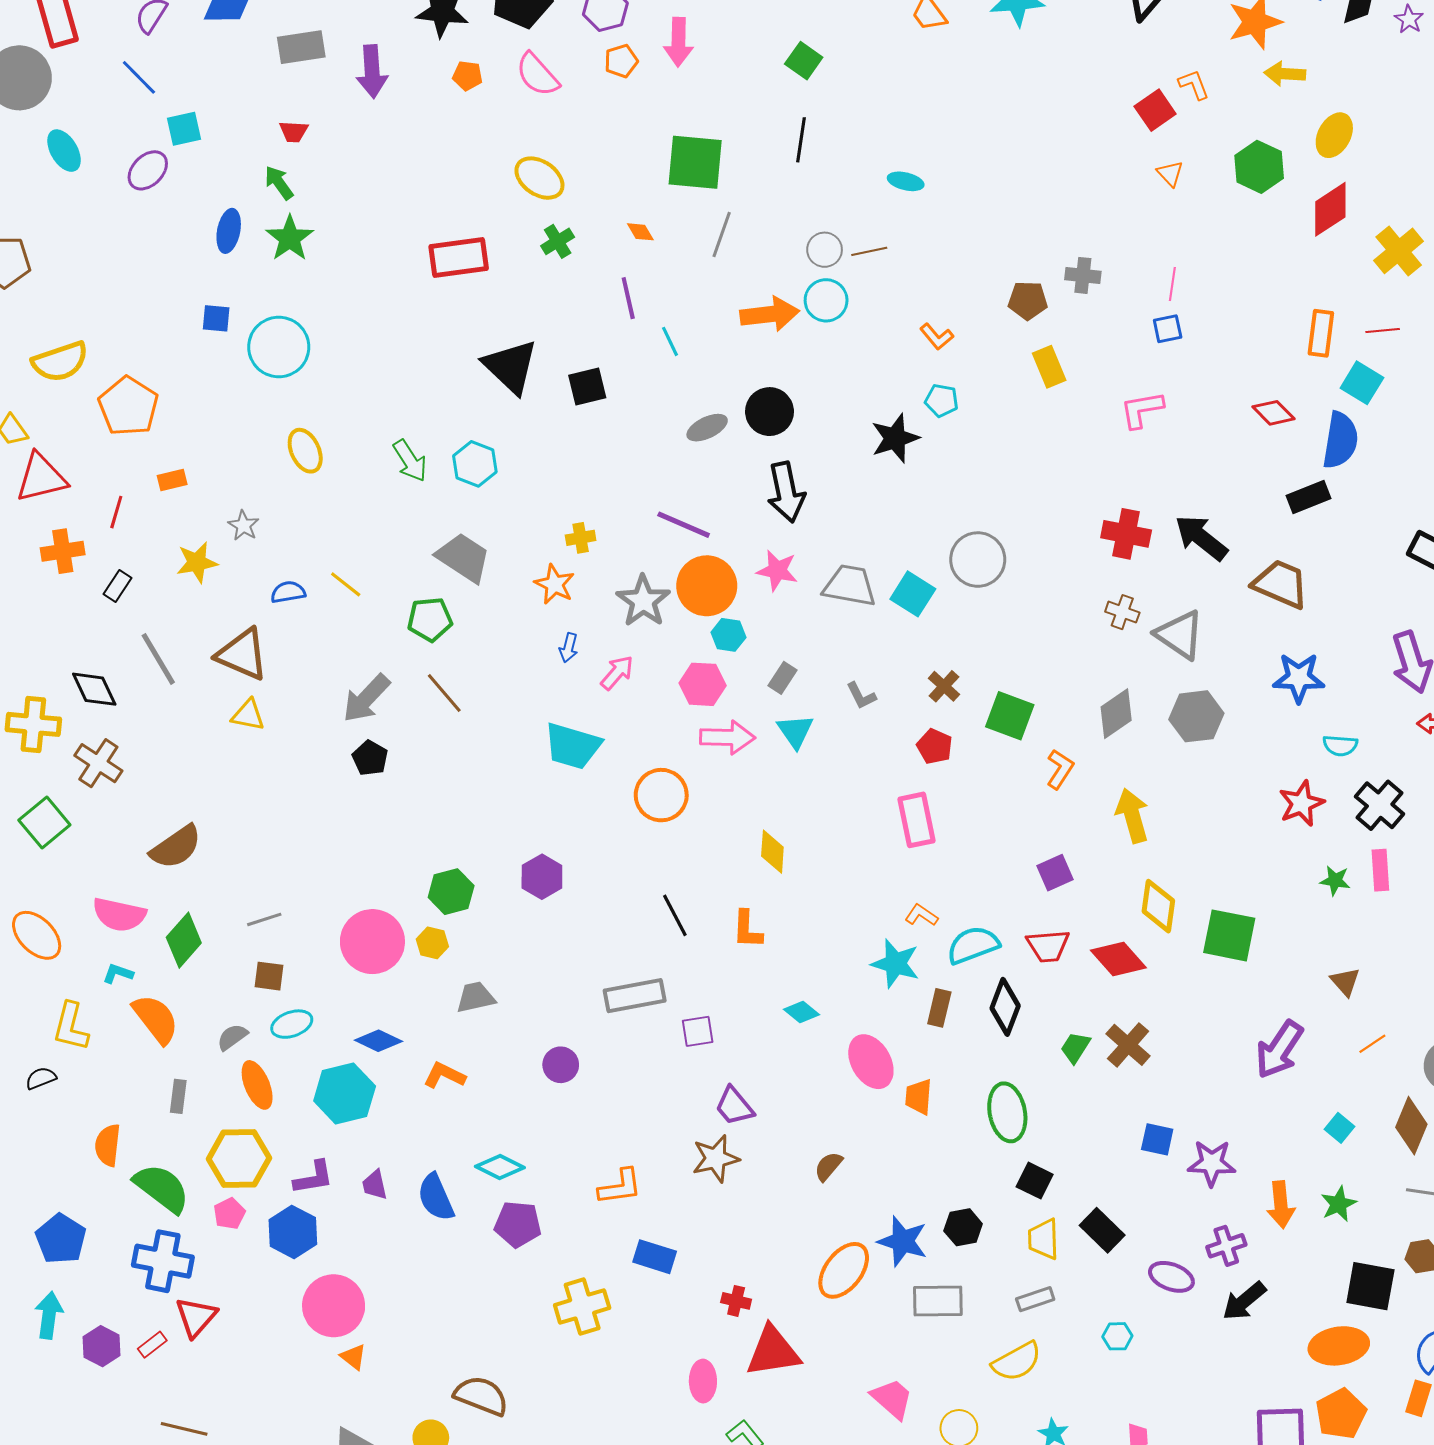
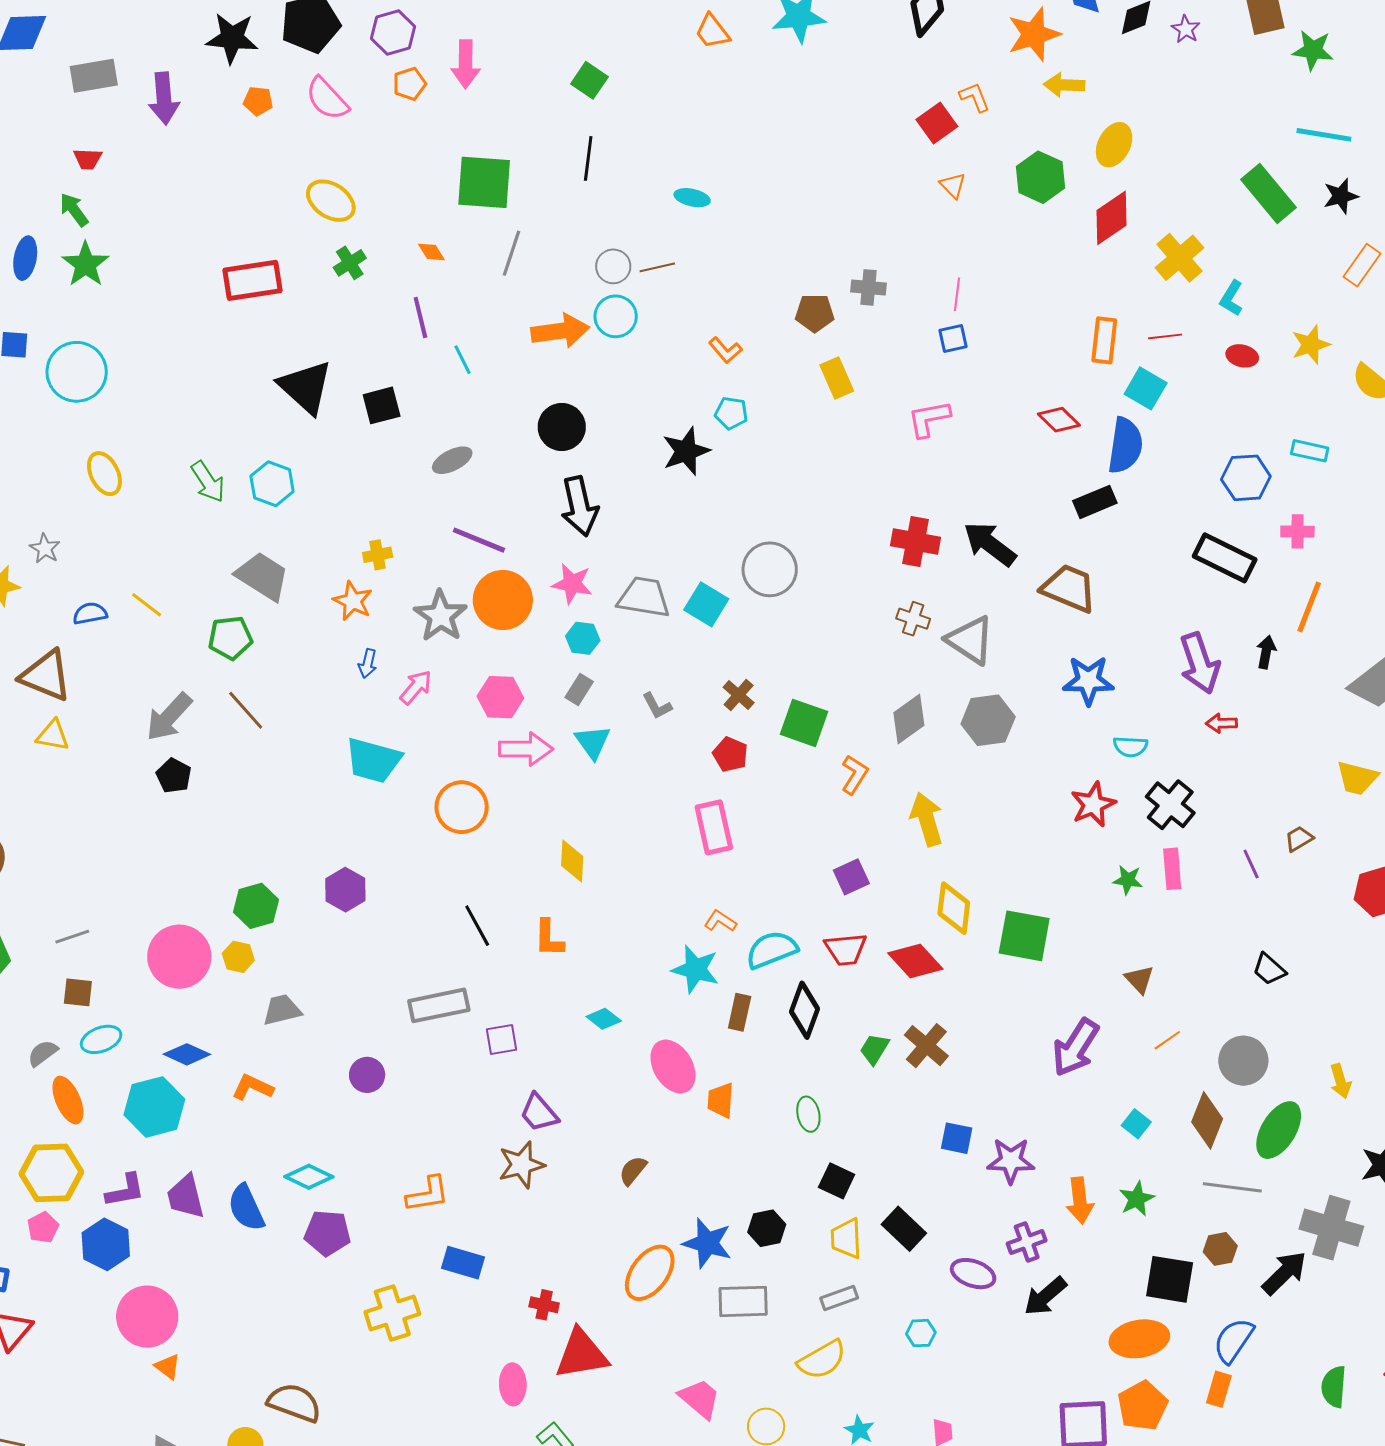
gray ellipse: (707, 428) -> (452, 460), moved
cyan hexagon: (728, 635) -> (583, 638), moved
green ellipse: (1007, 1112) -> (808, 1114), size x0.6
purple trapezoid: (375, 1185) -> (186, 1197), size x1.5

